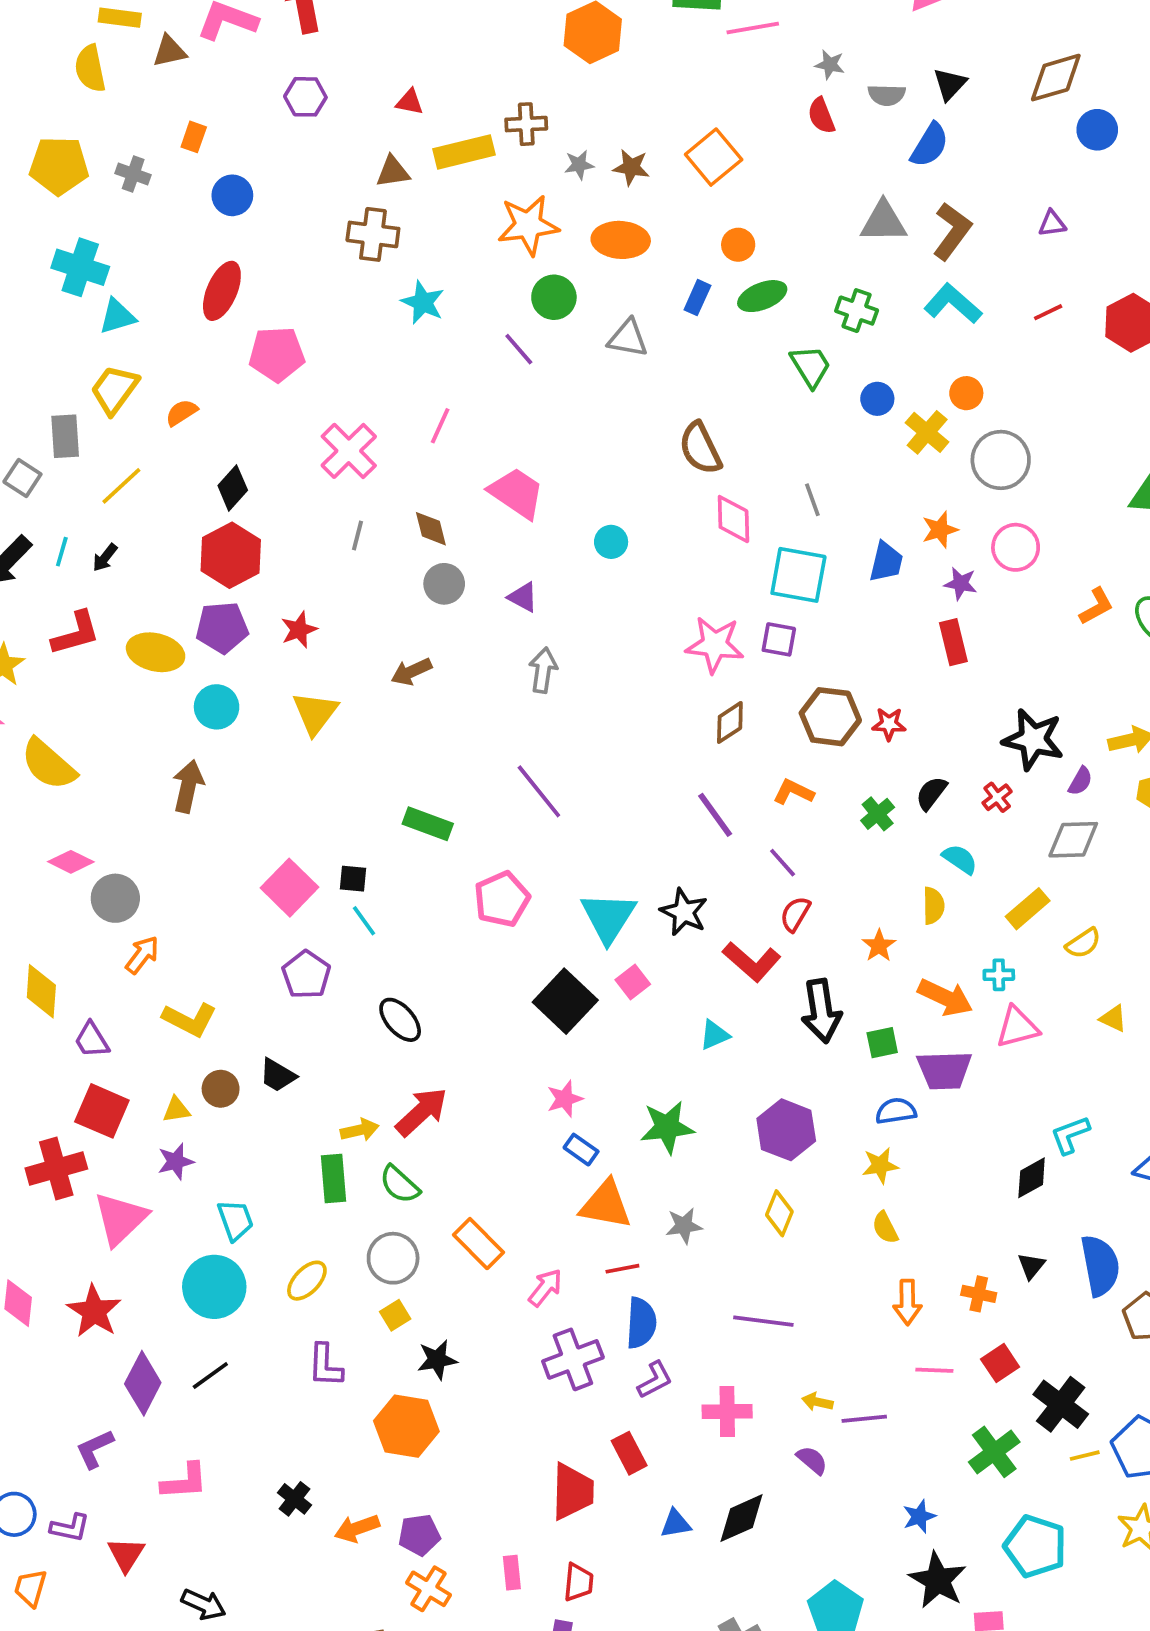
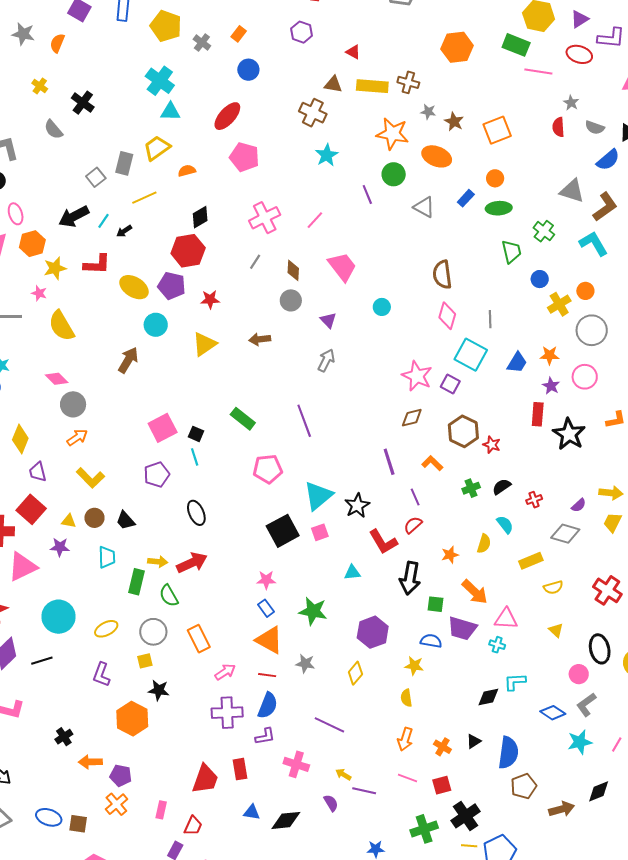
black star: (1033, 739) -> (569, 434), moved
cyan cross: (999, 975) -> (497, 645), moved
cyan trapezoid: (235, 1220) -> (107, 557), moved

